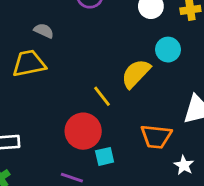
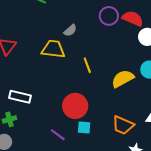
gray semicircle: (44, 31) -> (70, 30), turned 96
yellow line: (102, 96) -> (87, 65), moved

